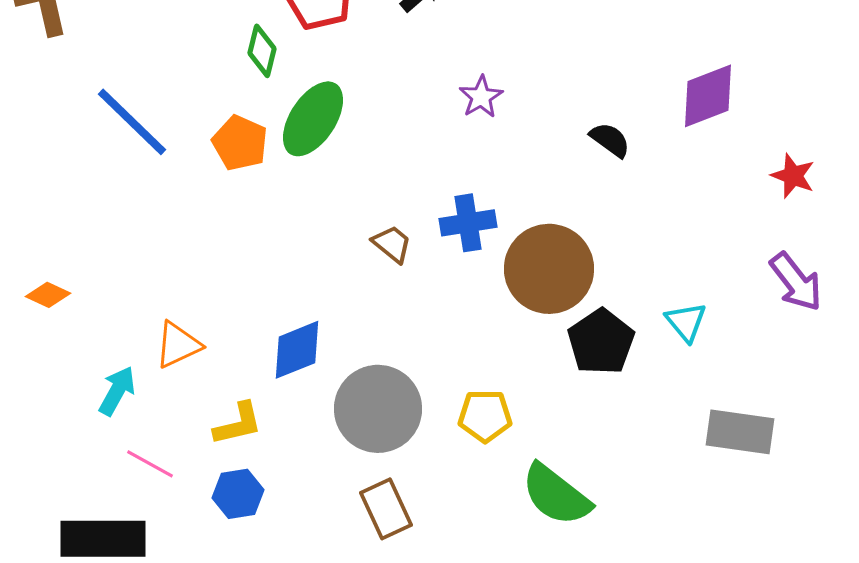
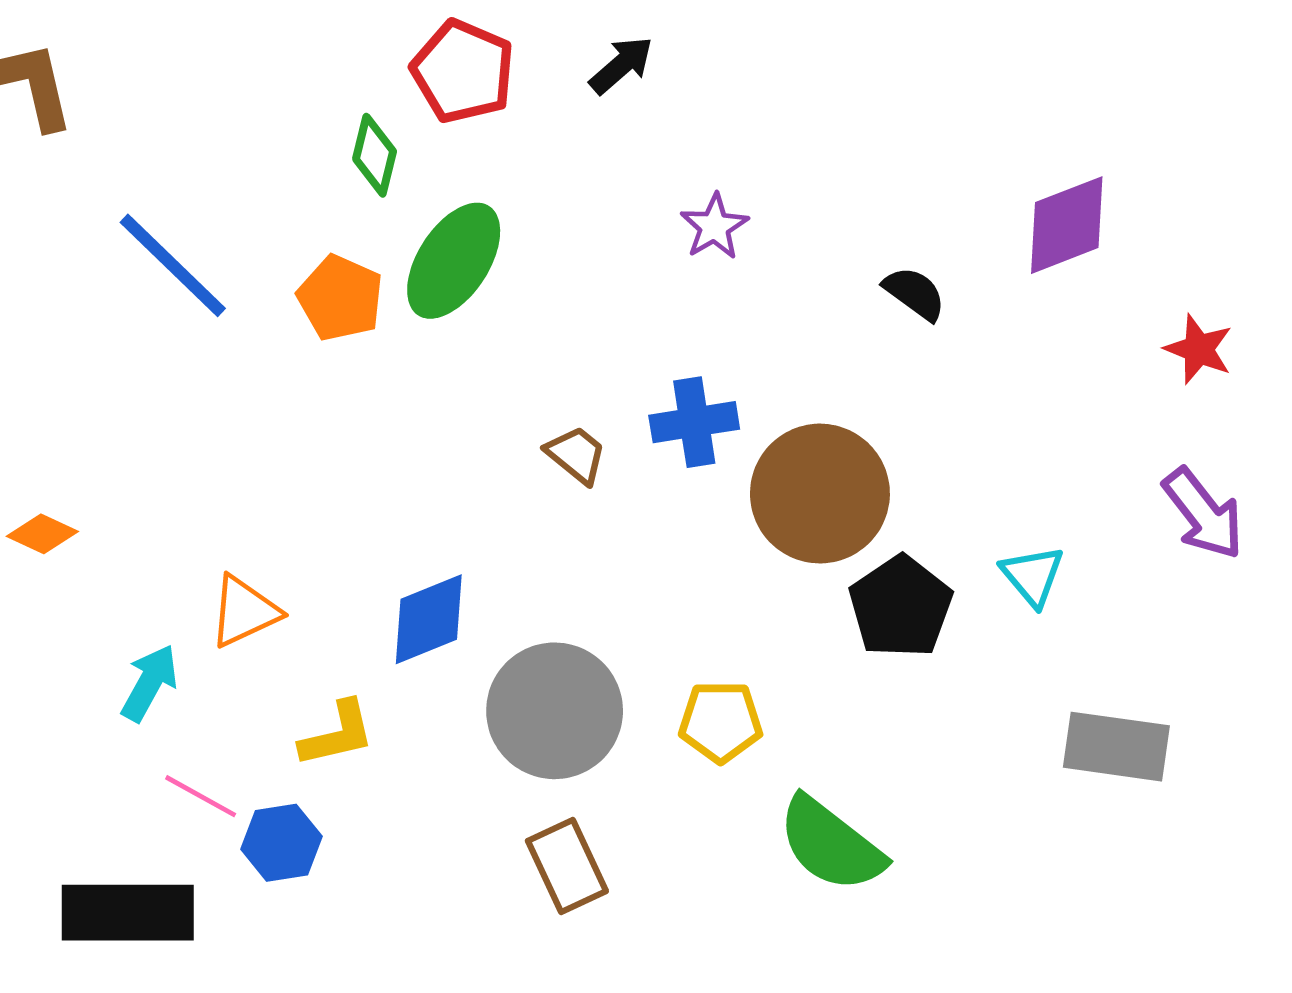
blue hexagon: (238, 494) -> (281, 843), moved

